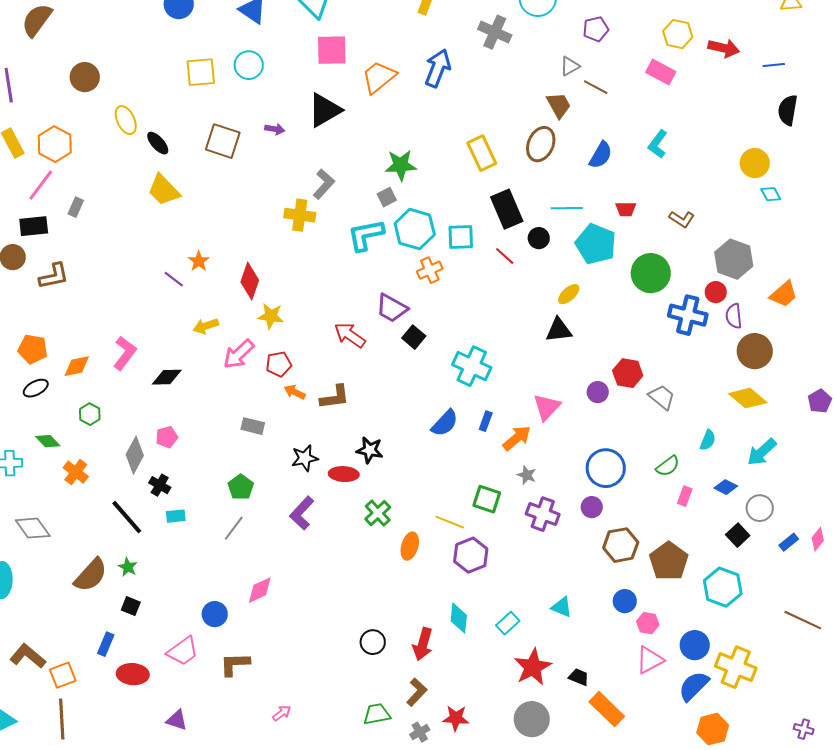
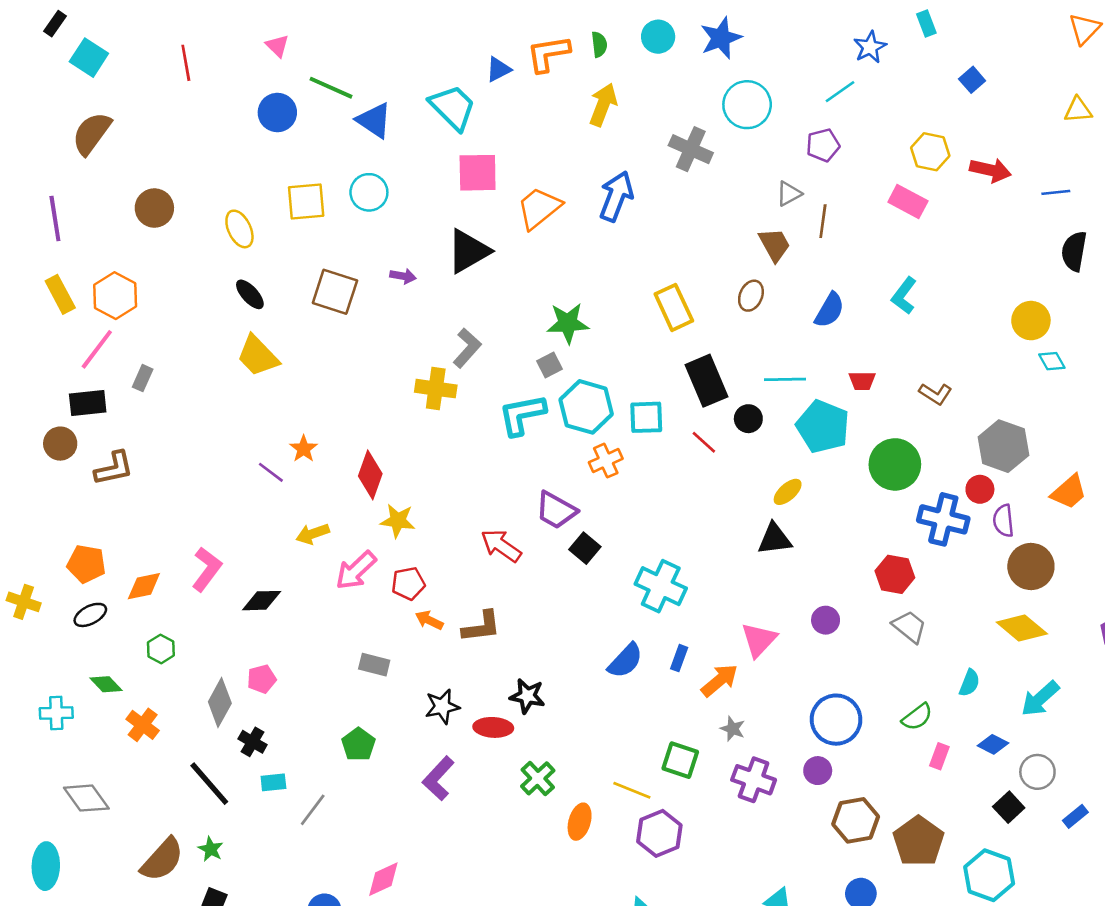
brown line: (596, 87) -> (823, 221), turned 70
yellow ellipse: (126, 120) -> (239, 229), moved
brown ellipse: (541, 144) -> (751, 296), size x0.7
red hexagon: (628, 373) -> (895, 574), moved
gray line: (234, 528) -> (313, 810), moved

